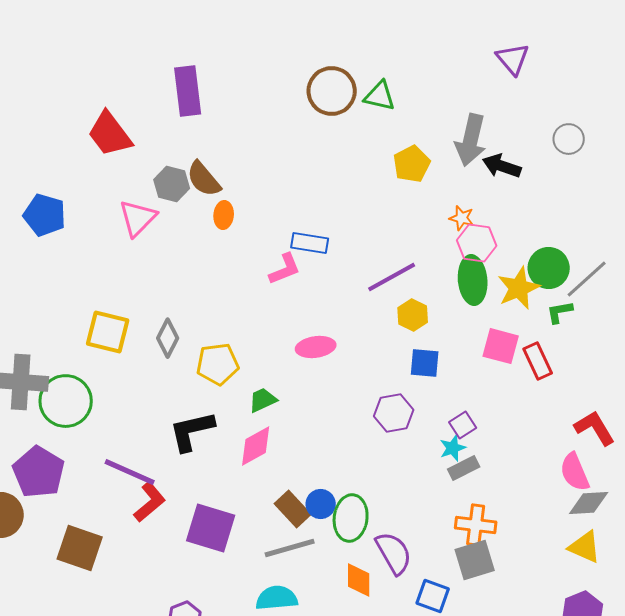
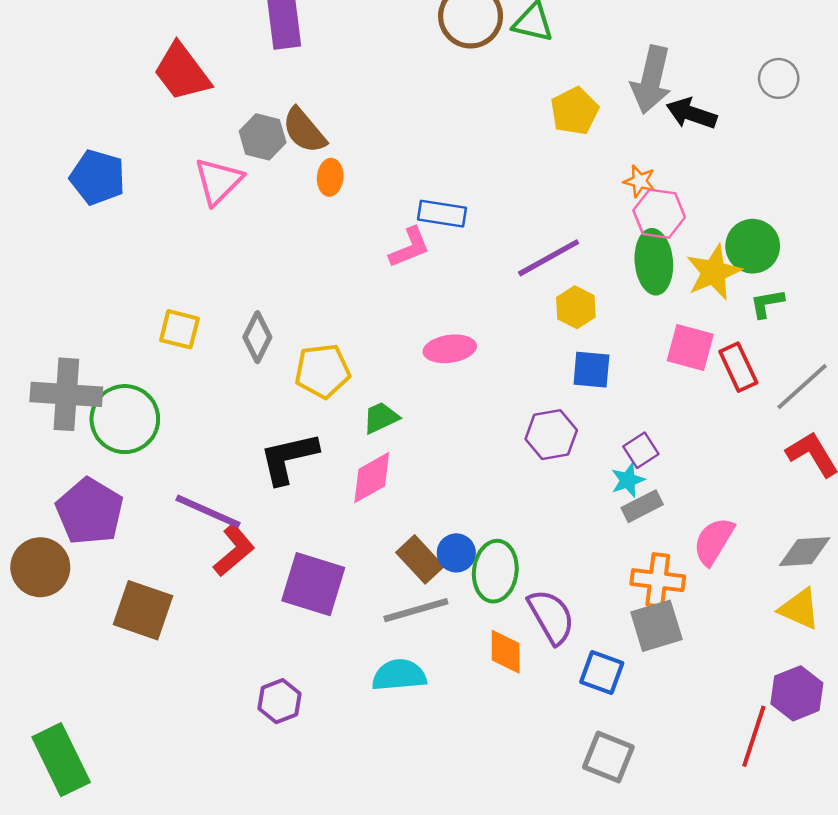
gray line: (587, 279) -> (802, 387), moved
yellow square: (108, 332) -> (179, 329), size x0.7
pink semicircle: (575, 472) -> (714, 541), moved, turned 54

